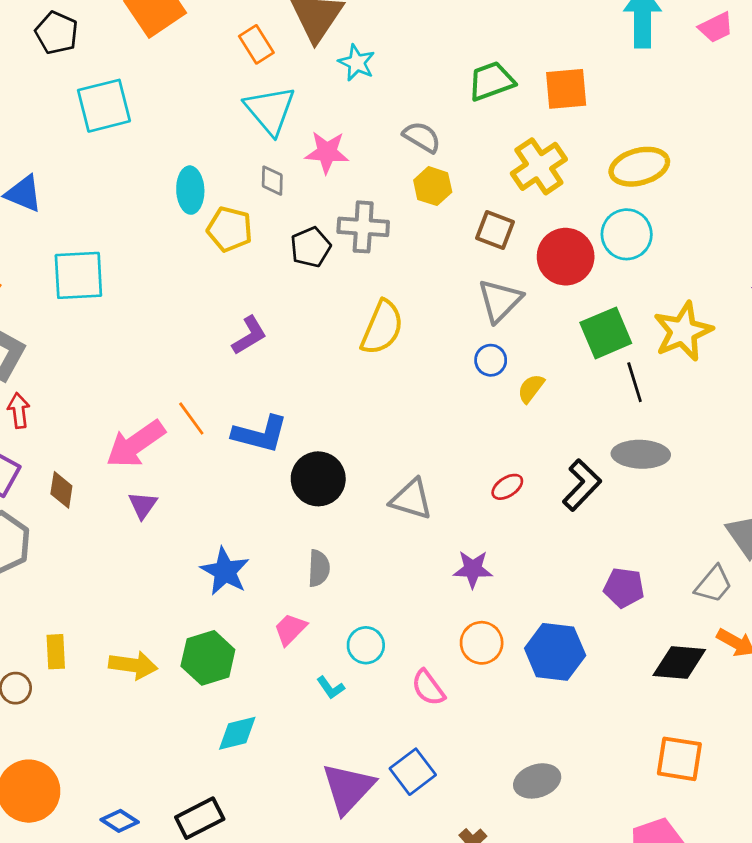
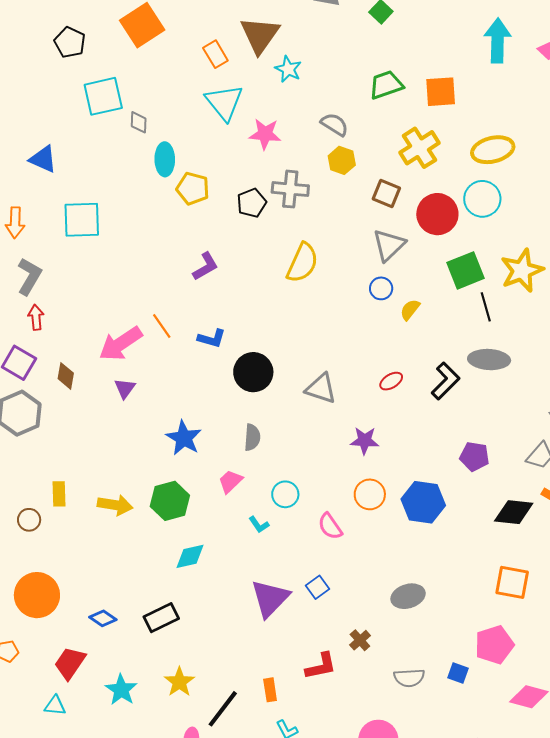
gray diamond: (272, 181) -> (139, 122), moved
blue L-shape: (260, 434) -> (212, 338), size x0.7
blue square: (413, 772) -> (317, 587), size x0.7

